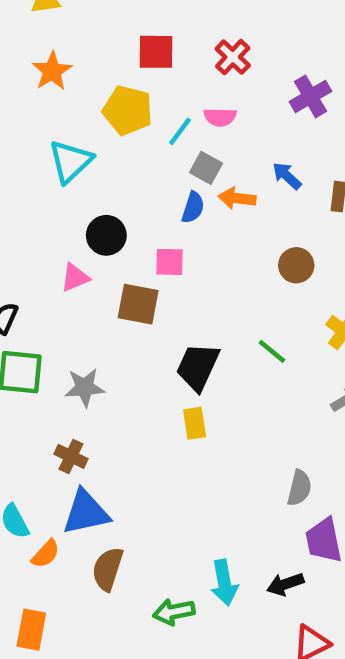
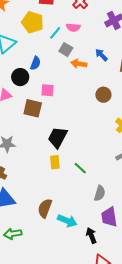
blue semicircle: (193, 207) -> (35, 63), moved
green line: (272, 351) -> (80, 168), moved
brown semicircle: (108, 569) -> (45, 208), moved
cyan arrow: (224, 583) -> (67, 221), moved, turned -60
black arrow: (285, 584) -> (91, 235), turned 84
green arrow: (174, 612) -> (13, 234), moved

